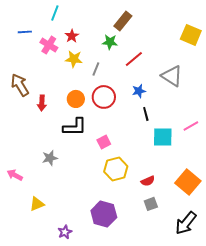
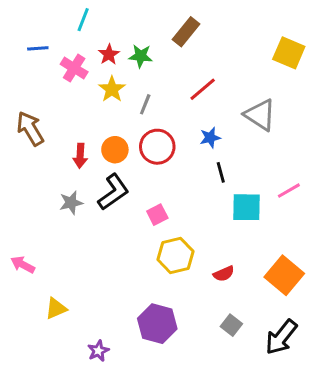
green star: (110, 42) -> (141, 56), moved
yellow star: (74, 59) -> (112, 89), turned 30
red arrow: (42, 103) -> (80, 156), moved
black L-shape: (75, 127) -> (113, 192), turned -35
gray star: (50, 158) -> (71, 203), moved
gray square: (151, 204) -> (231, 325), moved, turned -32

